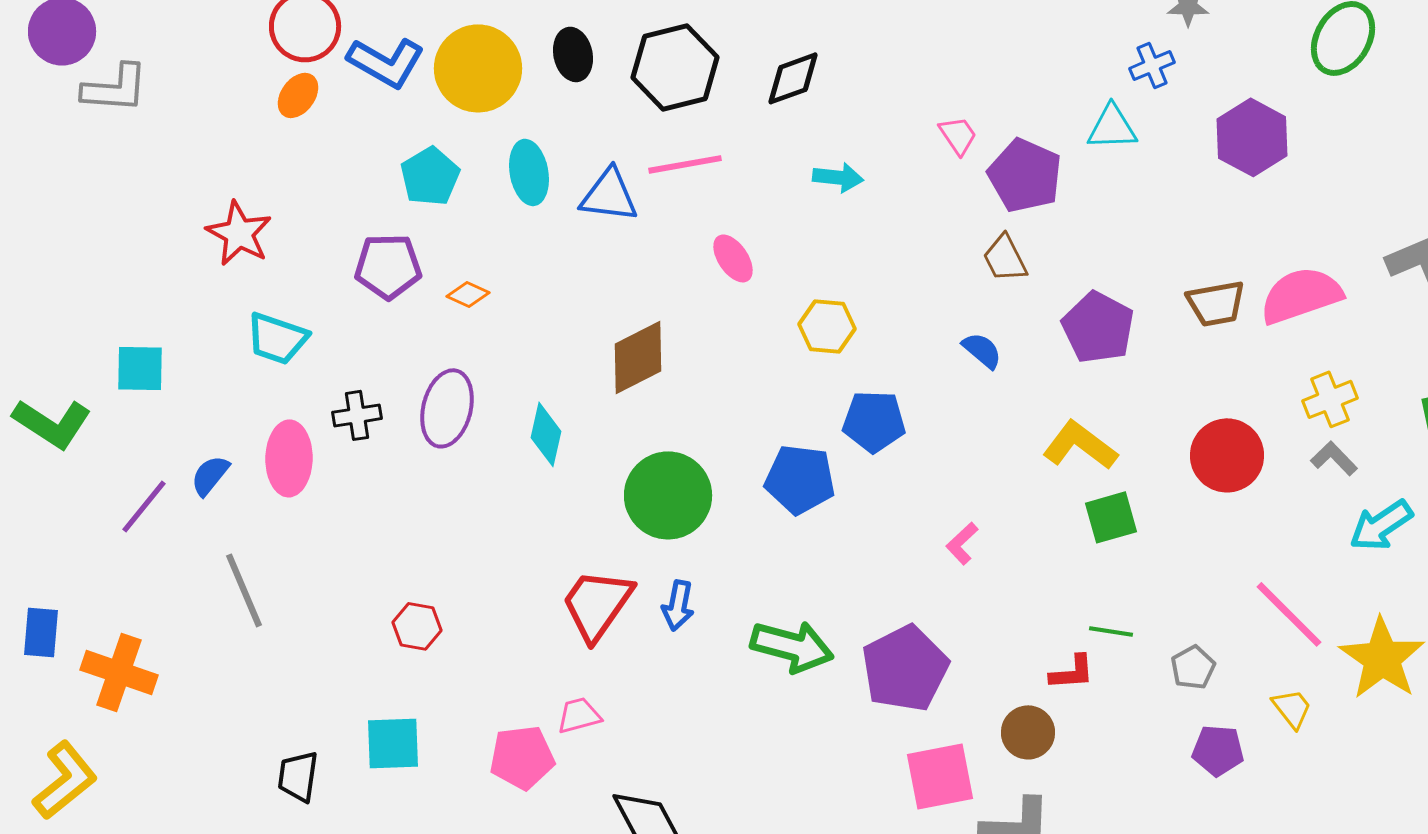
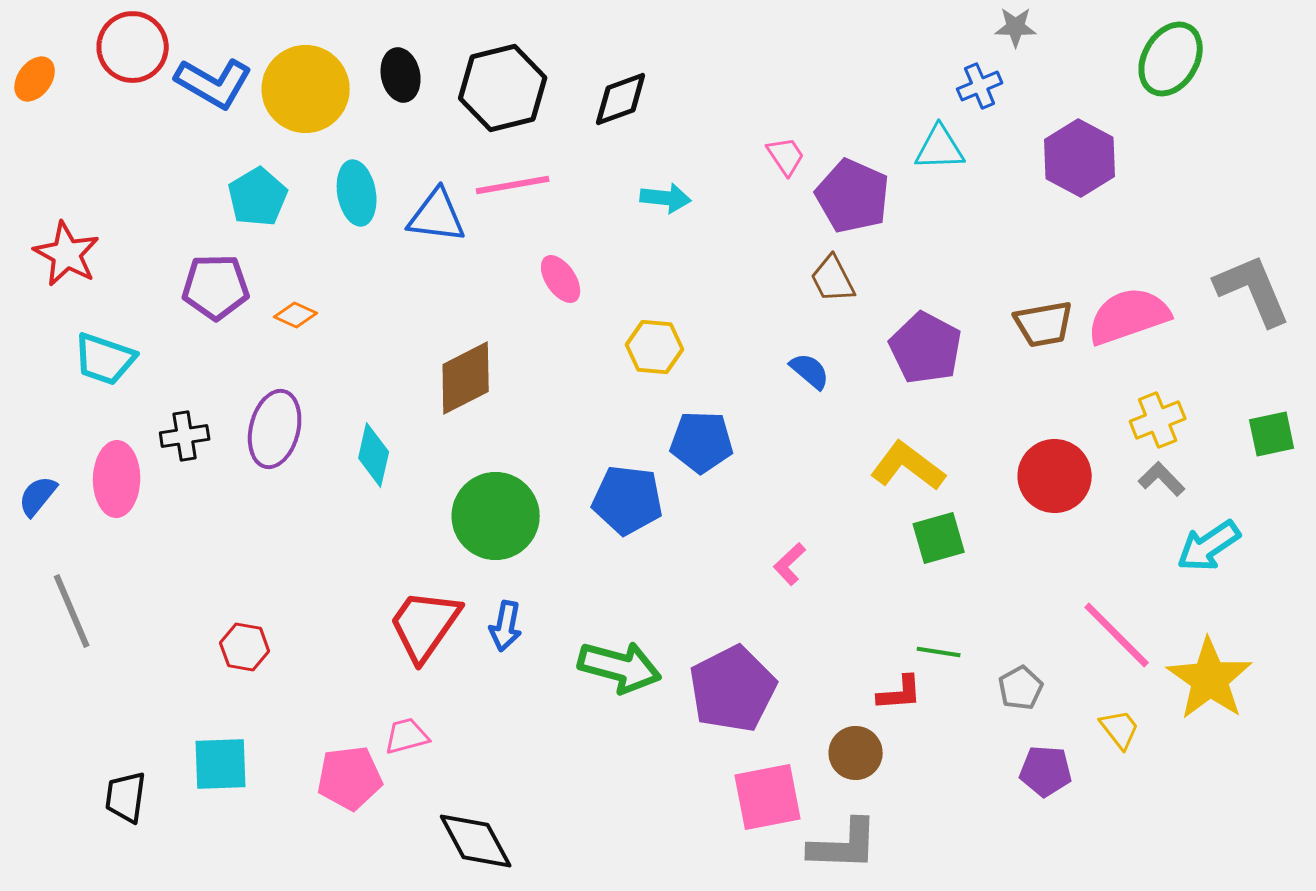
orange ellipse: (298, 95) -> (35, 79), moved

